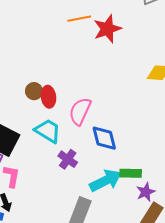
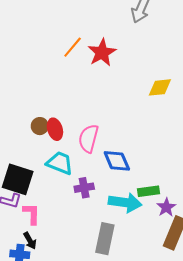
orange line: (79, 19) -> (73, 47), turned -30
purple cross: (68, 159) -> (84, 188), turned -36
cyan arrow: (106, 181) -> (125, 203), turned 44

